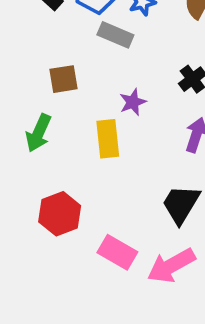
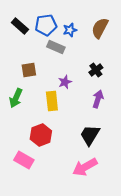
red hexagon: (60, 214) -> (41, 135), moved
pink rectangle: (117, 252) -> (24, 160), moved

